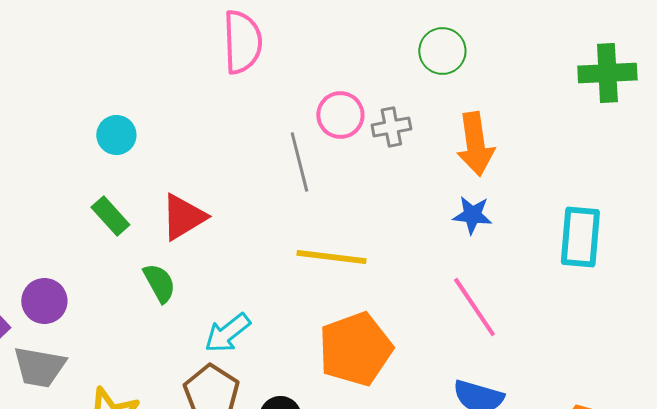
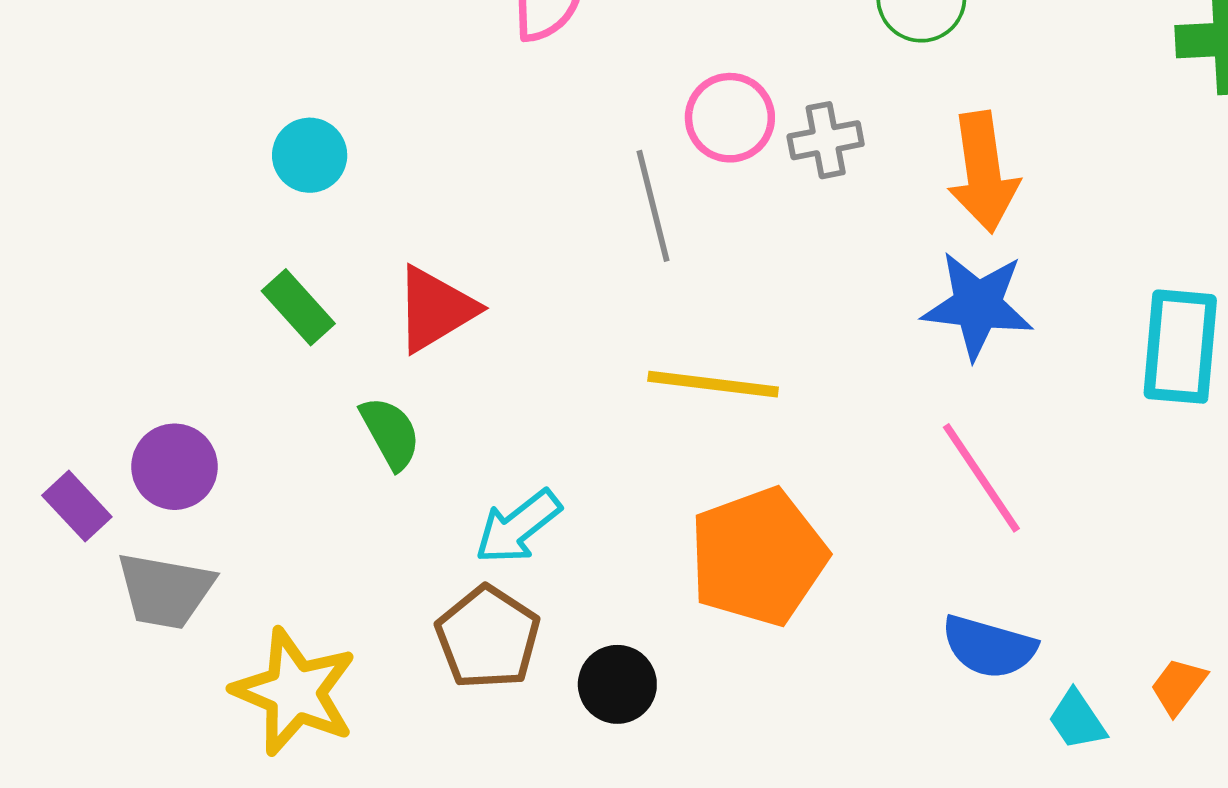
blue star: (472, 215) -> (978, 305), size x1.5

